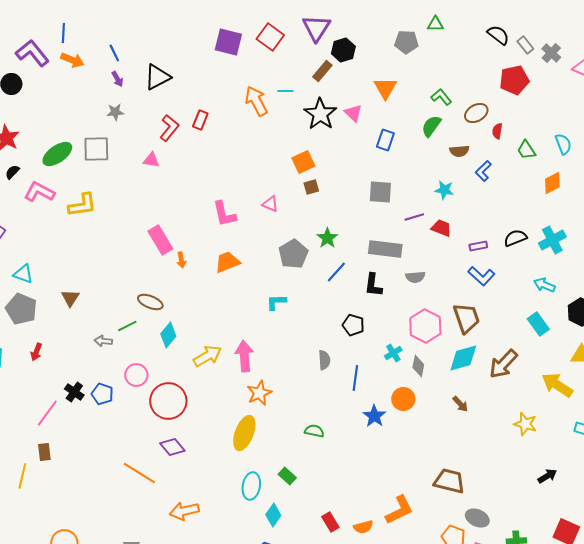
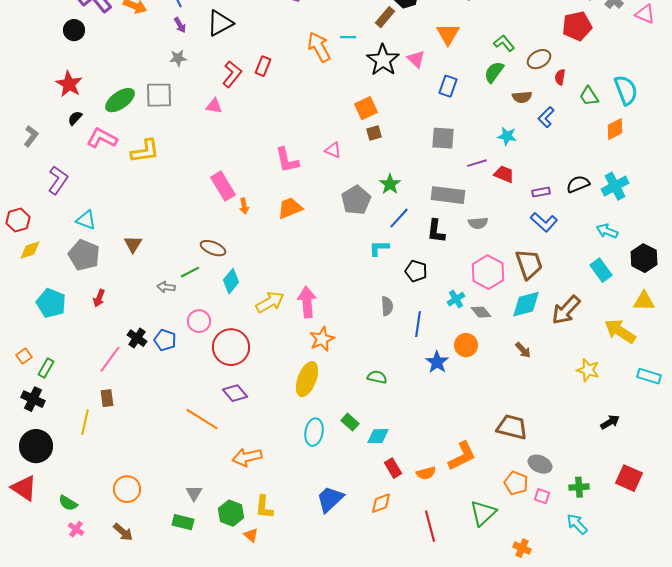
cyan semicircle: (563, 144) -> (626, 90), size x1.4
cyan L-shape: (276, 302) -> (379, 248), moved
gray diamond: (418, 366) -> (481, 312), turned -50
cyan diamond: (273, 515) -> (378, 436), moved, turned 55

